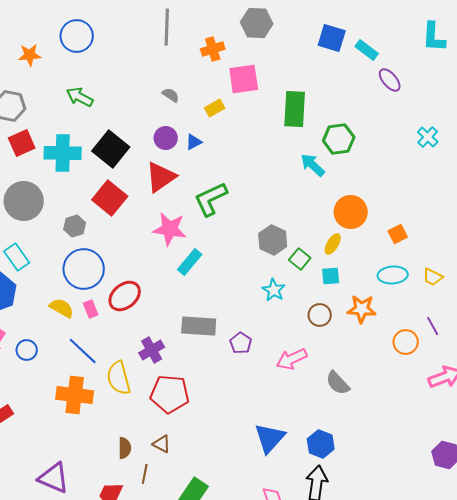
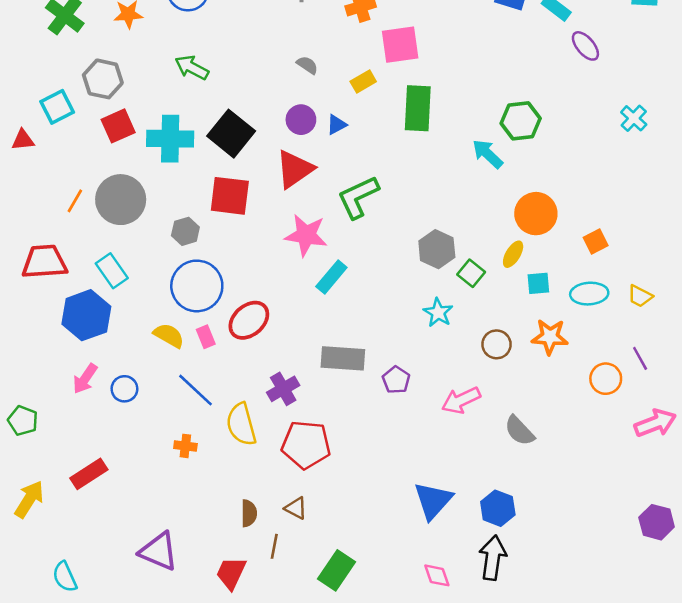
green rectangle: (295, 109) -> (418, 108), moved
red square: (110, 198) -> (230, 196), turned -32
cyan square: (331, 276) -> (538, 283), moved
orange cross: (75, 395) -> (185, 446), size x0.5

